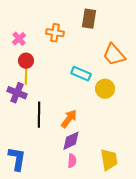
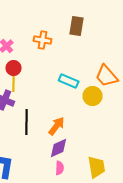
orange trapezoid: (114, 55) -> (107, 76), moved

